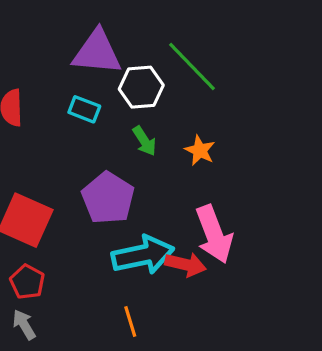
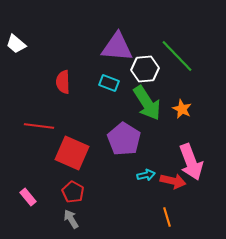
green arrow: (144, 141) -> (147, 103), size x1.8
cyan arrow: (143, 255) -> (146, 175), size x0.5
orange line: (130, 321) -> (167, 217), moved

